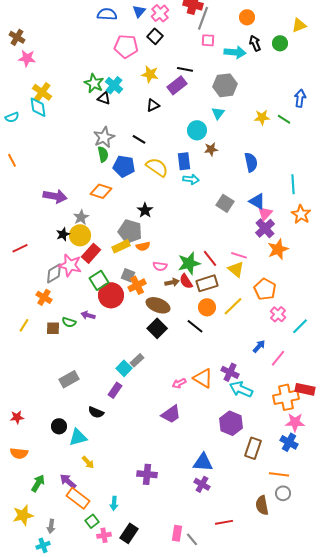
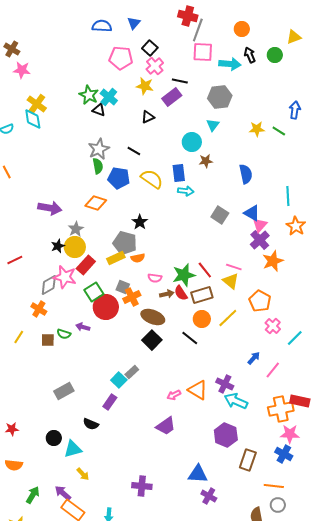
pink cross: (160, 13) -> (155, 66), moved
pink square: (208, 40) -> (203, 52), size x1.5
purple cross: (202, 484) -> (209, 496), moved

